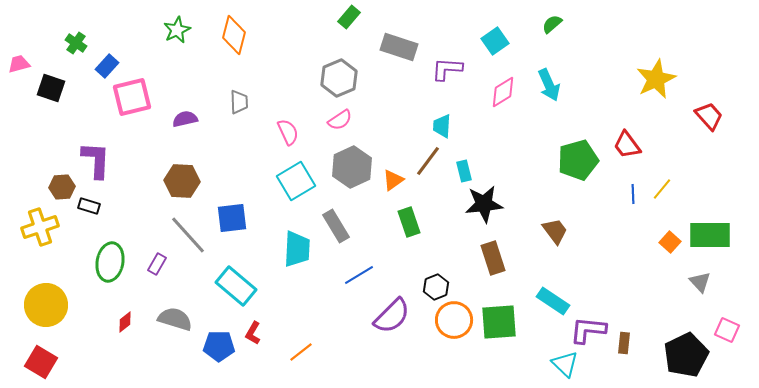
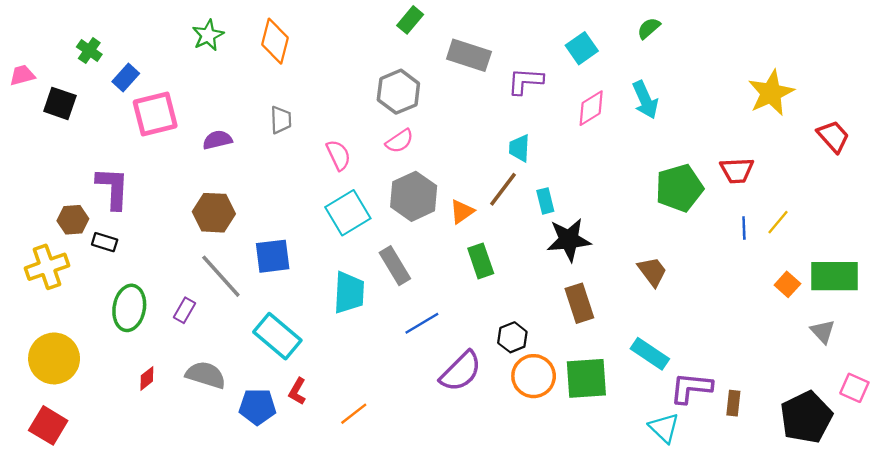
red trapezoid: (627, 145) -> (737, 170), turned -56

